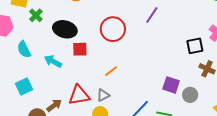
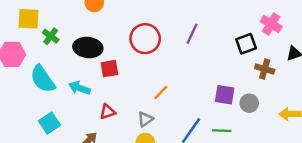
purple line: (152, 15) -> (192, 34), moved
cyan semicircle: (24, 49) -> (43, 79), size x1.4
orange line: (111, 71) -> (161, 92), moved
red triangle: (79, 95) -> (108, 112), moved, size x0.6

